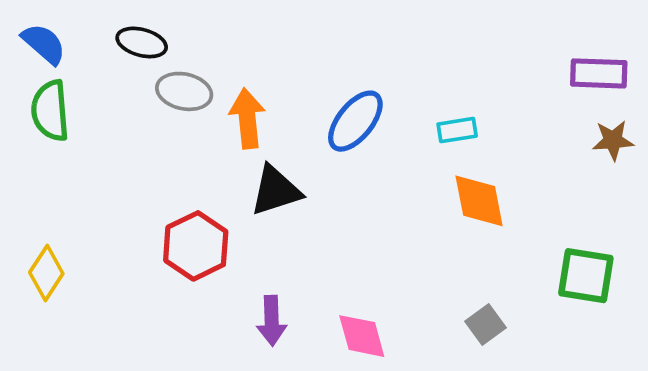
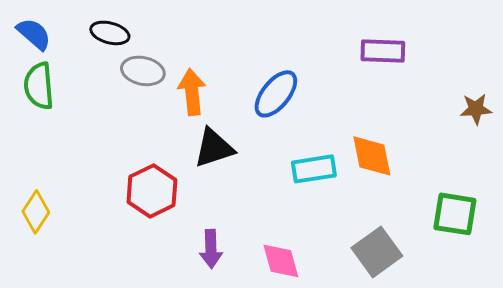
purple rectangle: (599, 73) -> (383, 51), moved
cyan rectangle: (457, 130) -> (314, 169), moved, size x1.4
gray square: (485, 324) -> (377, 252), size x1.6

